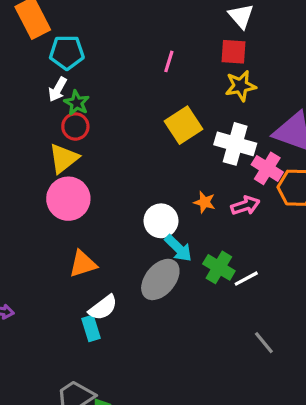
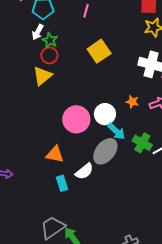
pink line: (169, 61) -> (86, 11), moved
yellow square: (184, 125) -> (99, 51), moved
pink circle: (68, 199) -> (76, 119), moved
orange triangle: (83, 264) -> (55, 154), moved, turned 30
white semicircle: (103, 308) -> (84, 171), moved

